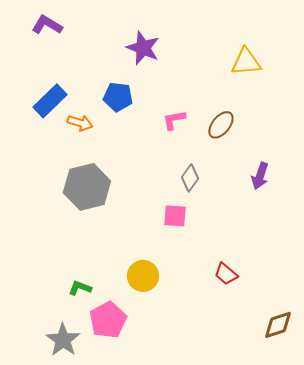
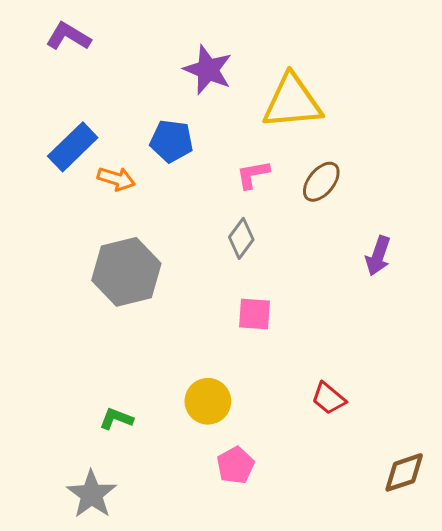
yellow triangle: (246, 62) -> (292, 102), moved, size x1.4
gray diamond: (190, 178) -> (241, 238), moved
pink pentagon: (108, 320) -> (236, 465), moved, size x0.7

